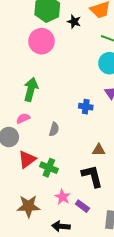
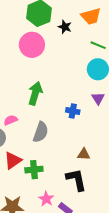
green arrow: (31, 89) -> (35, 93), moved
gray semicircle: (54, 129) -> (41, 132), size x1.5
green cross: (49, 168) -> (34, 170), turned -30

